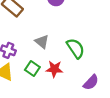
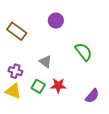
green semicircle: (76, 48) -> (84, 52), moved

